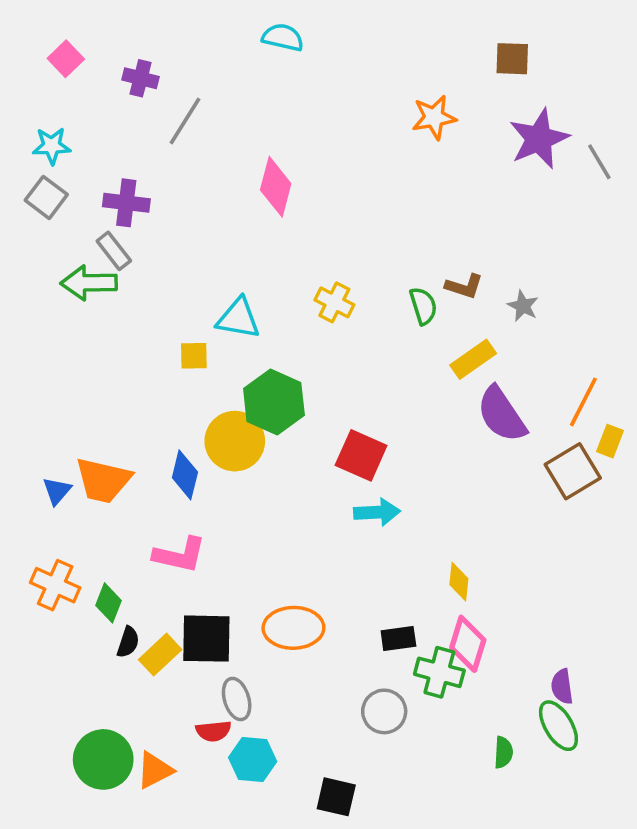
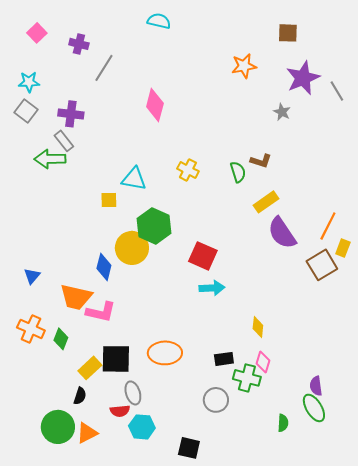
gray star: (523, 306) -> (282, 112), moved
orange trapezoid: (103, 480) -> (76, 297), moved
black semicircle: (128, 642) -> (80, 396), moved
pink diamond: (468, 644) -> (263, 362), size x0.7

